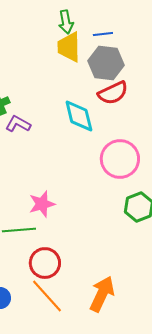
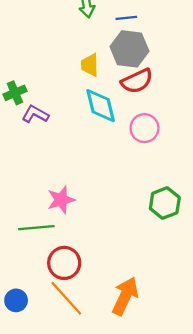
yellow trapezoid: (69, 47) -> (90, 65), moved, size x0.7
pink circle: (120, 159) -> (144, 128), moved, size x0.7

